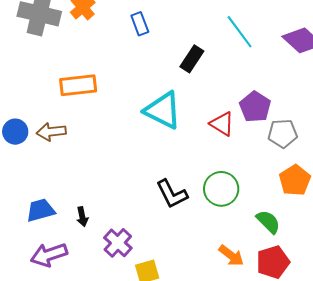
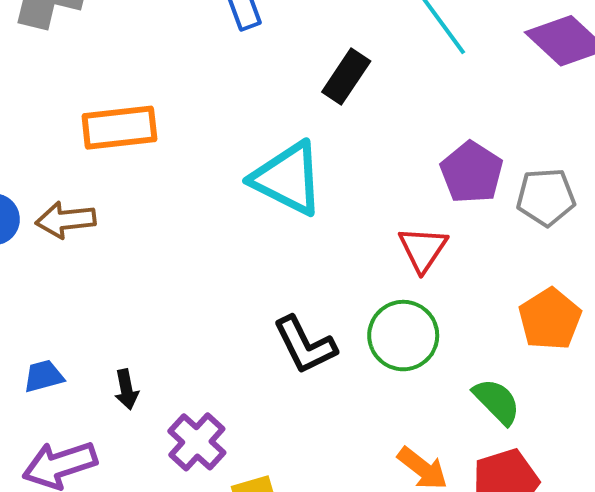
red triangle: (222, 124) -> (423, 249), moved, turned 32
gray pentagon: (283, 133) -> (546, 197), moved
blue trapezoid: (41, 210) -> (44, 376), size x0.7

